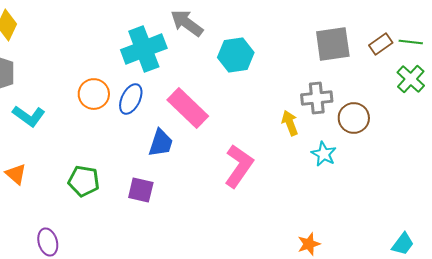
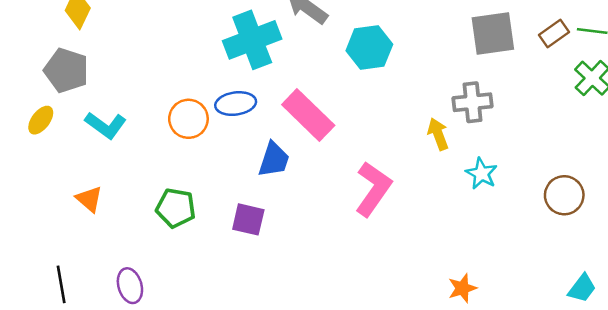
orange circle: (94, 94) -> (188, 119), moved
blue ellipse: (131, 99) -> (236, 104), turned 56
brown circle: (354, 118) -> (564, 195), moved

